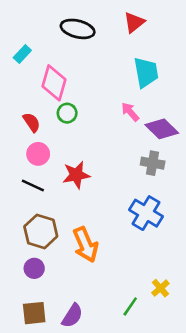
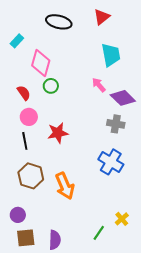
black line: (33, 185) -> (25, 141), turned 54
purple circle: (34, 268) -> (18, 215), moved
purple semicircle: (72, 316) -> (55, 240), turned -30

